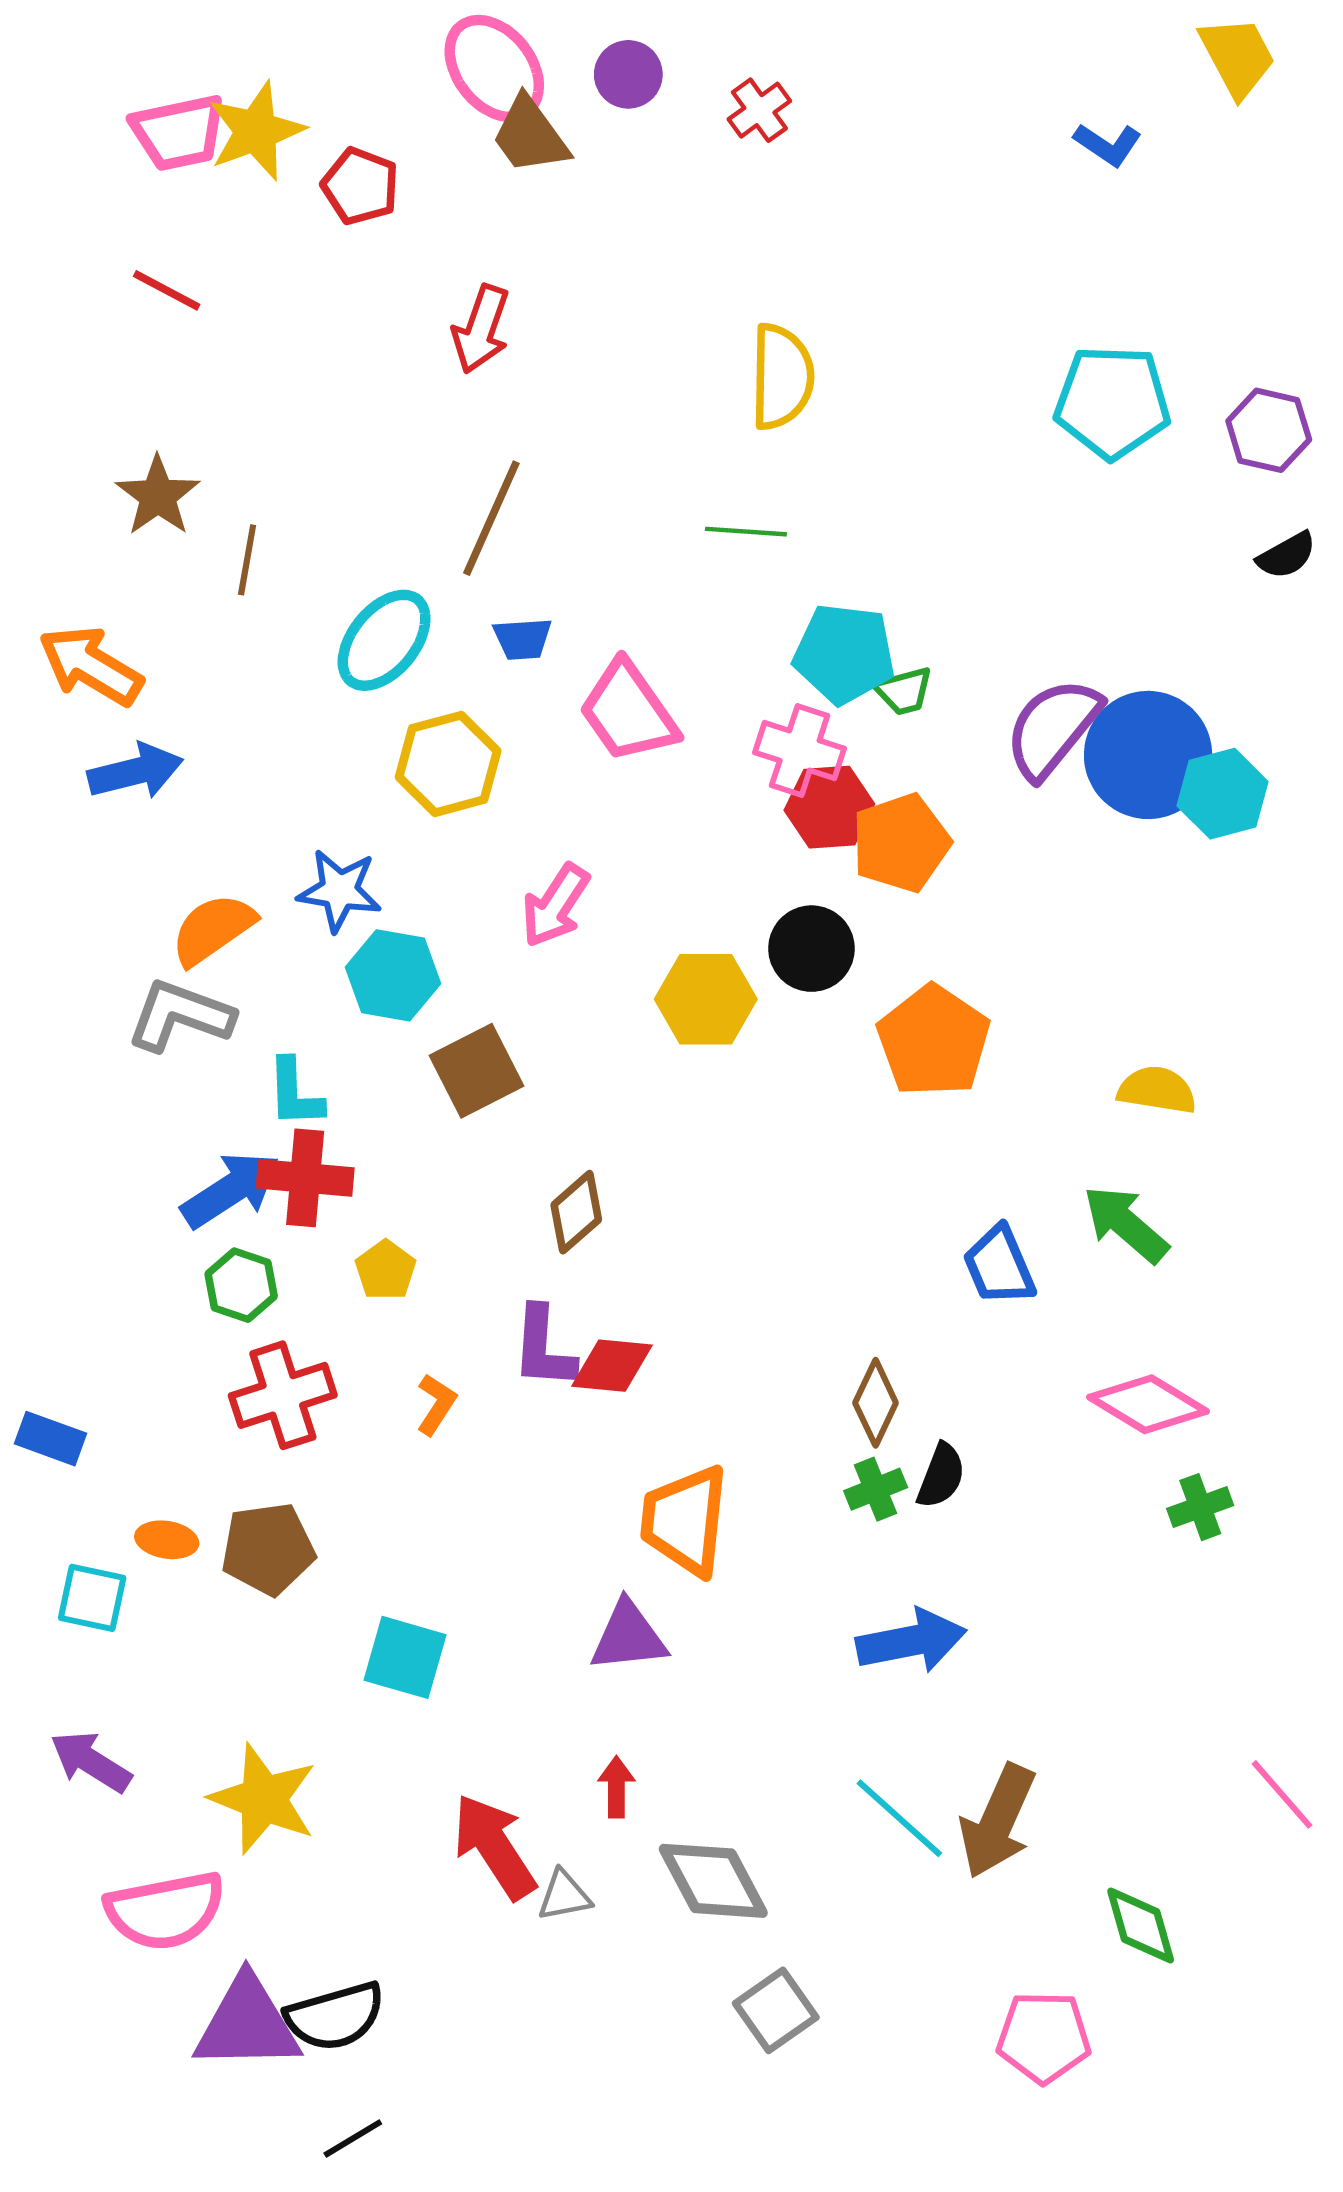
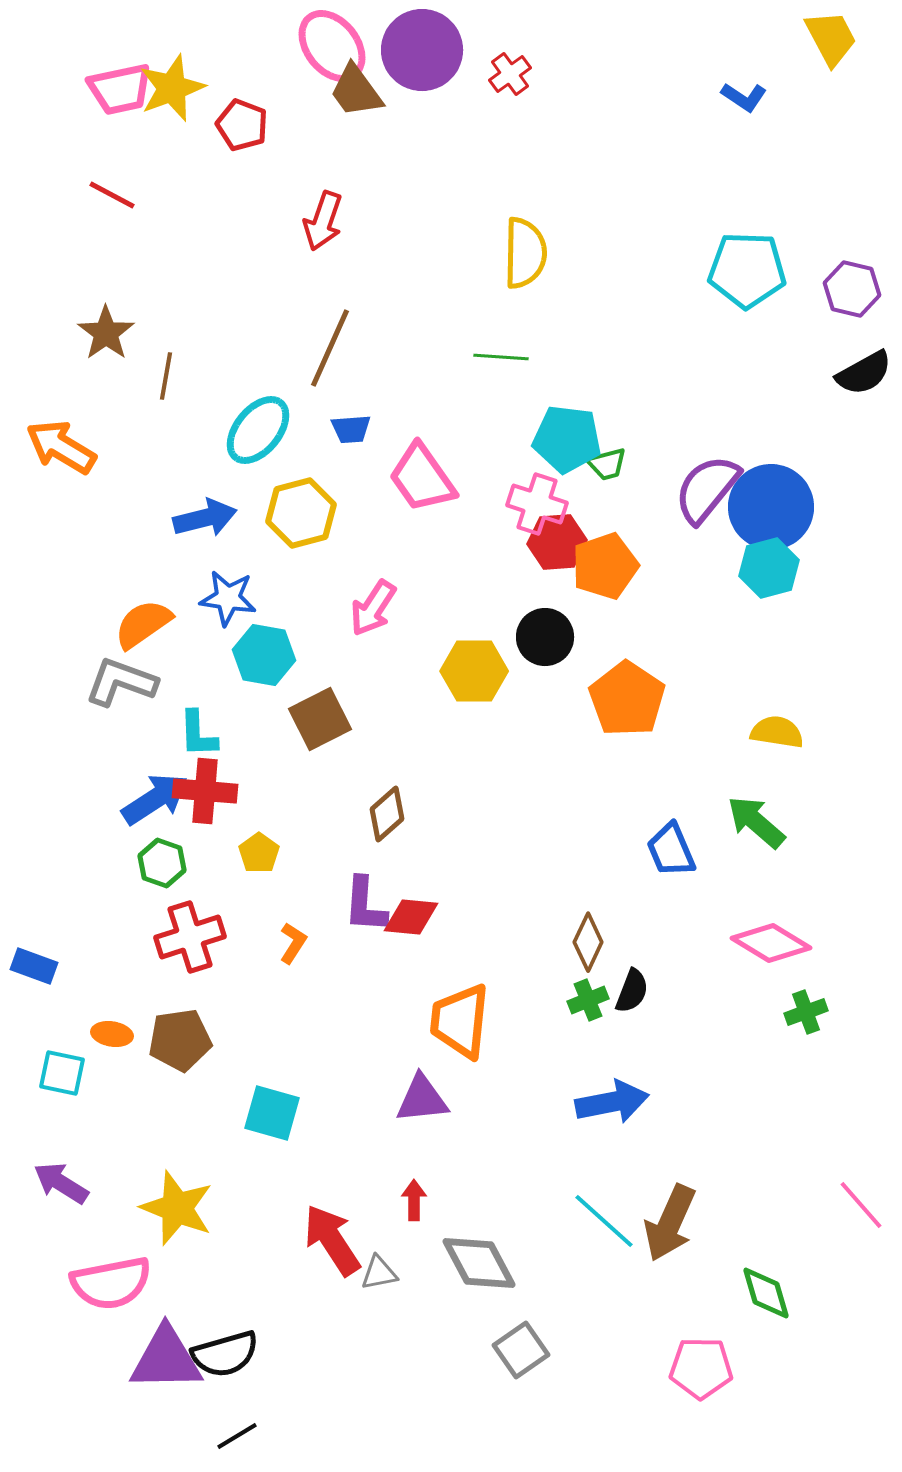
purple circle: (628, 74) -> (422, 50), size x1.8
black semicircle: (1287, 555) -> (864, 373), size x1.4
blue arrow: (135, 771) -> (205, 518), moved
cyan hexagon: (1223, 794) -> (769, 568), moved

